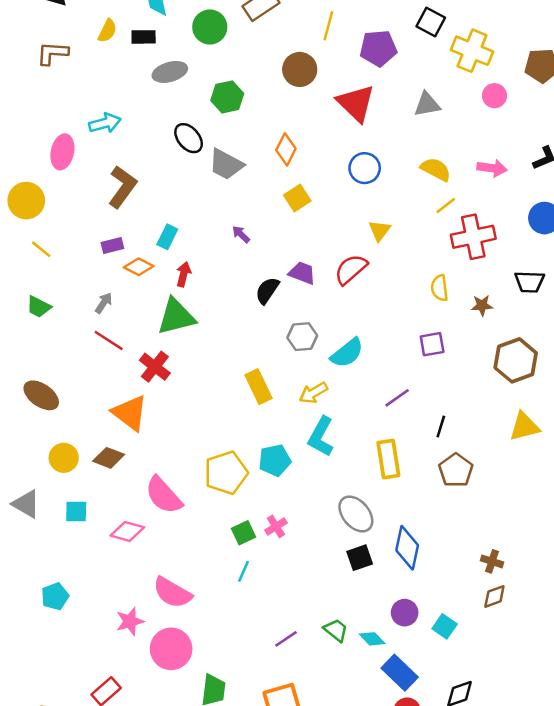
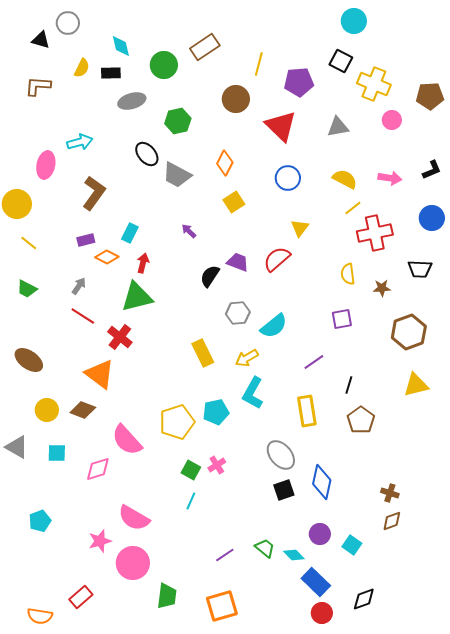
pink diamond: (127, 531) -> (98, 469), turned -32
green square: (243, 533) -> (191, 470), turned -36

